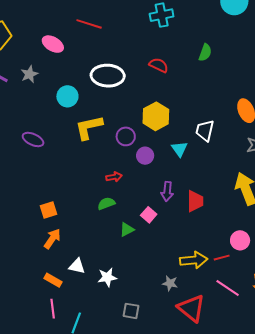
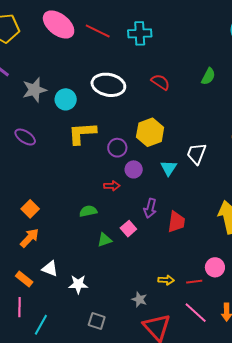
cyan cross: (162, 15) -> (140, 33), moved
pink ellipse: (53, 44) -> (59, 25), moved, size x1.5
gray star: (29, 74) -> (34, 90), moved, size x1.4
red arrow: (114, 177) -> (112, 186), moved
orange square: (49, 210) -> (30, 209), turned -36
yellow arrow: (194, 260) -> (166, 280), size x0.6

